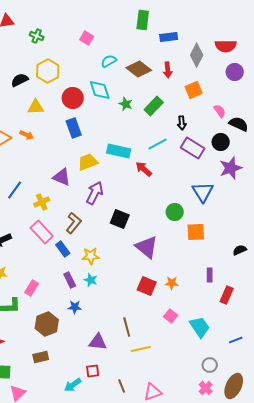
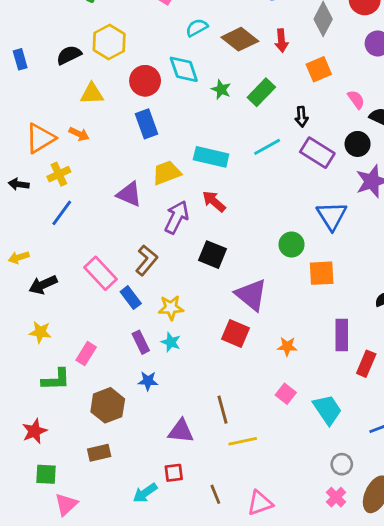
red arrow: (144, 169) -> (214, 201), moved
yellow cross: (42, 202) -> (59, 174), moved
purple rectangle: (210, 275) -> (342, 335), size x1.5
red square: (147, 286) -> (235, 334), moved

